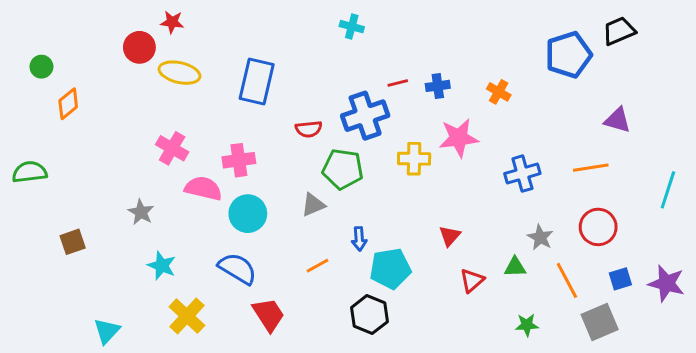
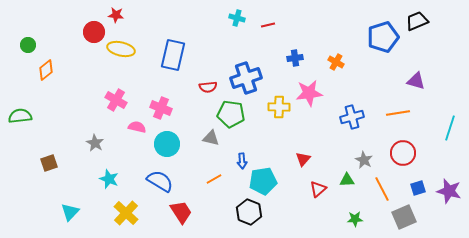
red line: (398, 83) -> (268, 25), moved
pink cross: (239, 160) -> (161, 108), turned 30
pink semicircle: (203, 188) -> (137, 127), size x0.7
gray triangle: (313, 205) -> (211, 138), turned 36
cyan triangle: (107, 331) -> (70, 212), moved

